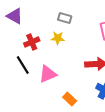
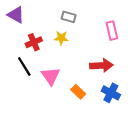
pink triangle: (48, 74) -> (51, 76), turned -42
orange rectangle: (70, 99) -> (78, 92), moved

